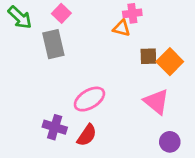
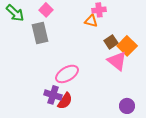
brown square: (148, 56) -> (111, 42), turned -32
pink triangle: (156, 102) -> (117, 61), moved
purple cross: (55, 127) -> (53, 95), moved

